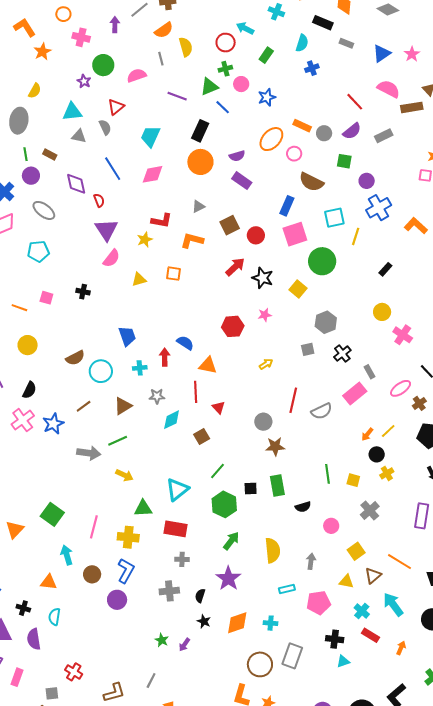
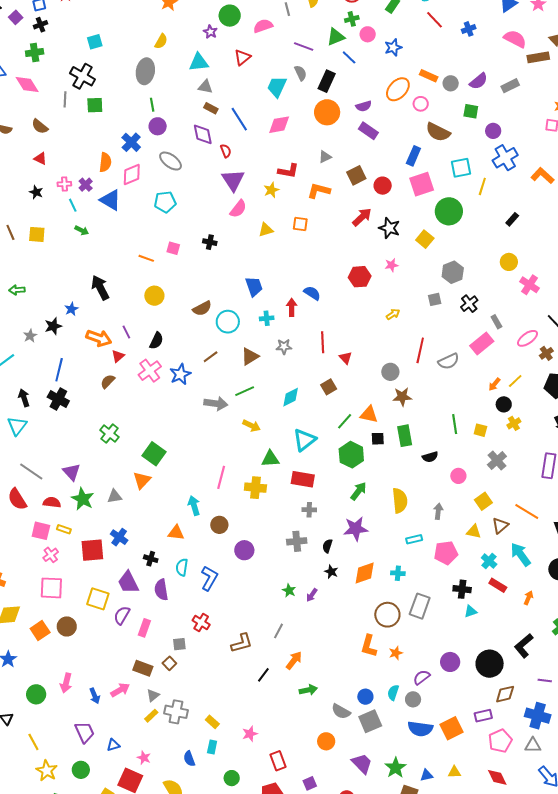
blue cross: (312, 68) -> (469, 29), moved
red line: (355, 102) -> (434, 20), moved
gray semicircle: (105, 127) -> (301, 73), moved
brown rectangle: (50, 154) -> (211, 108), moved
orange triangle: (208, 365) -> (369, 414), moved
cyan diamond: (172, 420) -> (291, 397), moved
green square: (52, 514) -> (154, 454), moved
blue L-shape: (126, 571) -> (209, 578), moved
purple star: (228, 578) -> (356, 529), turned 30

